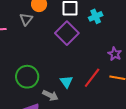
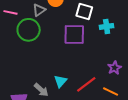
purple square: (67, 33) -> (74, 35), turned 30
green circle: (27, 77) -> (29, 30), moved

